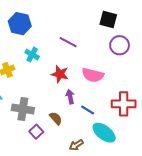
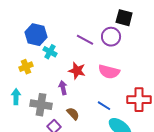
blue hexagon: (20, 24) -> (36, 35), moved
purple circle: (120, 45) -> (111, 37), moved
purple arrow: (70, 97) -> (63, 88), moved

